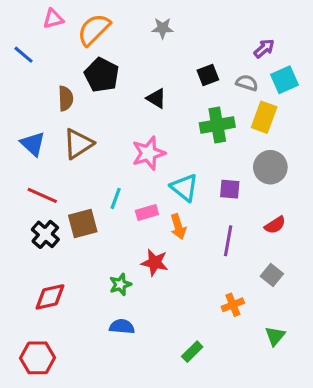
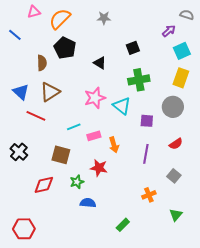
gray semicircle: (247, 83) -> (187, 15), moved
yellow rectangle: (264, 117) -> (181, 78), moved
cyan triangle: (184, 188) -> (122, 106), moved
red line: (42, 195) -> (36, 116), moved
cyan line: (116, 198) -> (74, 127), turned 48
brown square: (83, 223) -> (61, 155), moved, turned 30
black cross: (45, 234) -> (19, 152), moved
red diamond: (50, 297) -> (44, 185), moved
blue semicircle: (122, 327) -> (88, 203), moved

